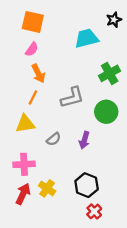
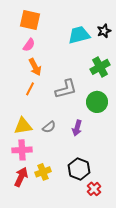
black star: (114, 20) -> (104, 31), moved
yellow triangle: (25, 124) -> (23, 126), moved
yellow cross: (47, 188) -> (43, 172), turned 35
red cross: (94, 211) -> (94, 189), moved

